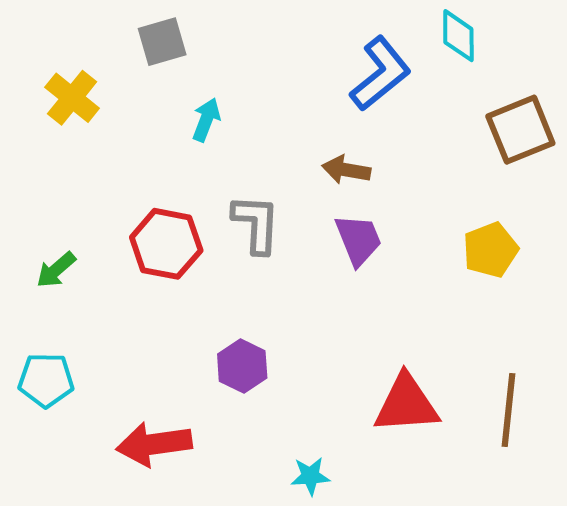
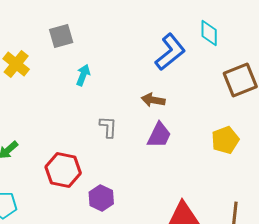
gray L-shape: (256, 224) -> (108, 127), size x0.7
purple trapezoid: (358, 240) -> (159, 135), turned 48
red hexagon: (166, 244) -> (63, 170), moved

